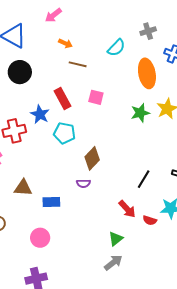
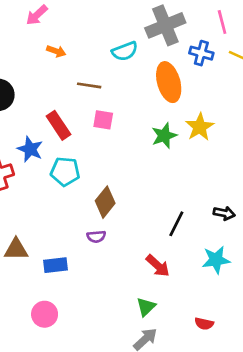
gray cross: (148, 31) -> (165, 25), size x1.8
cyan semicircle: (116, 48) -> (125, 51), turned 30
brown line: (78, 64) -> (89, 85), moved
red semicircle: (150, 220) -> (204, 324), moved

